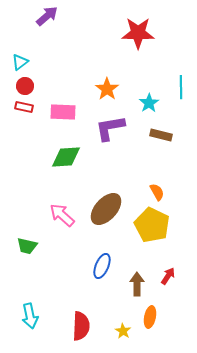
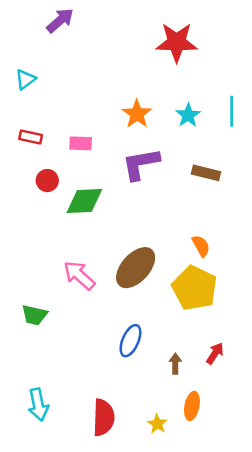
red circle: (25, 86) -> (47, 181), moved
cyan star: (149, 103) -> (188, 115), moved
pink rectangle: (63, 112) -> (81, 143), size x0.7
brown arrow: (137, 284) -> (175, 364), size x0.7

